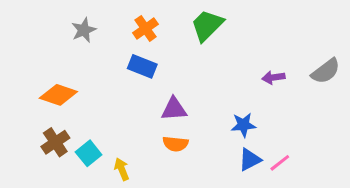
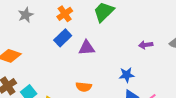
blue rectangle: (142, 66) -> (63, 38), turned -66
purple triangle: (174, 109) -> (87, 48), moved

